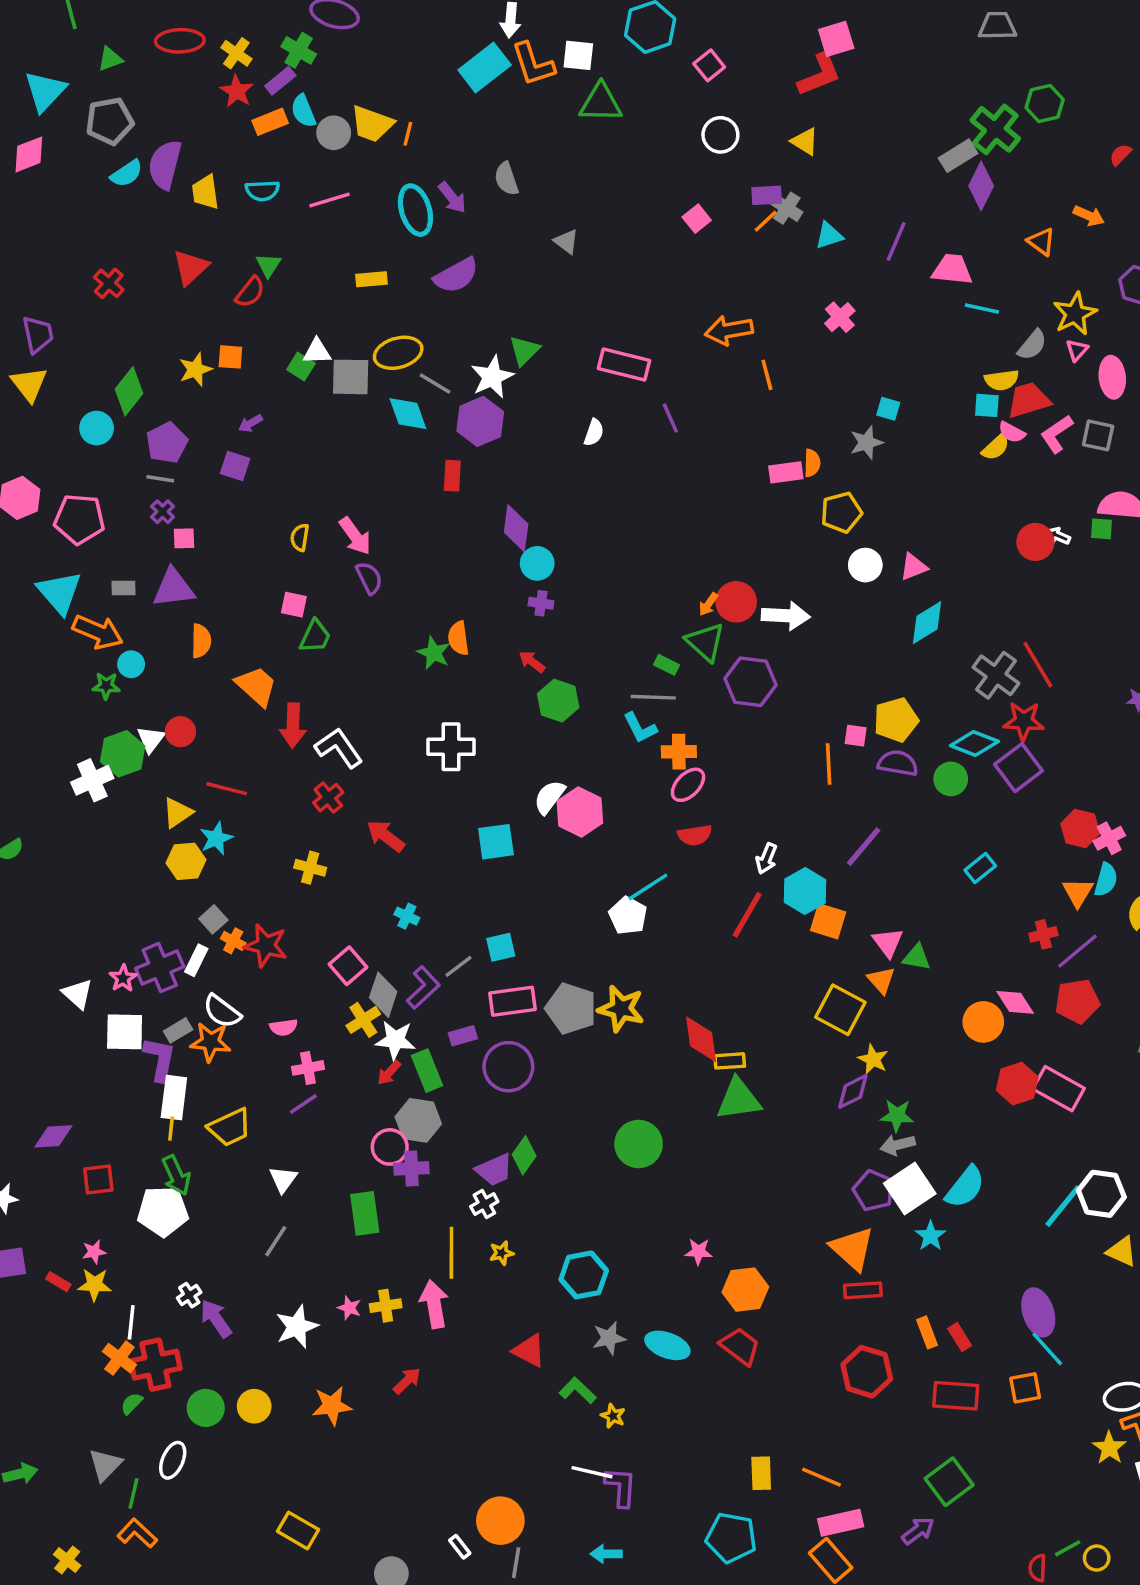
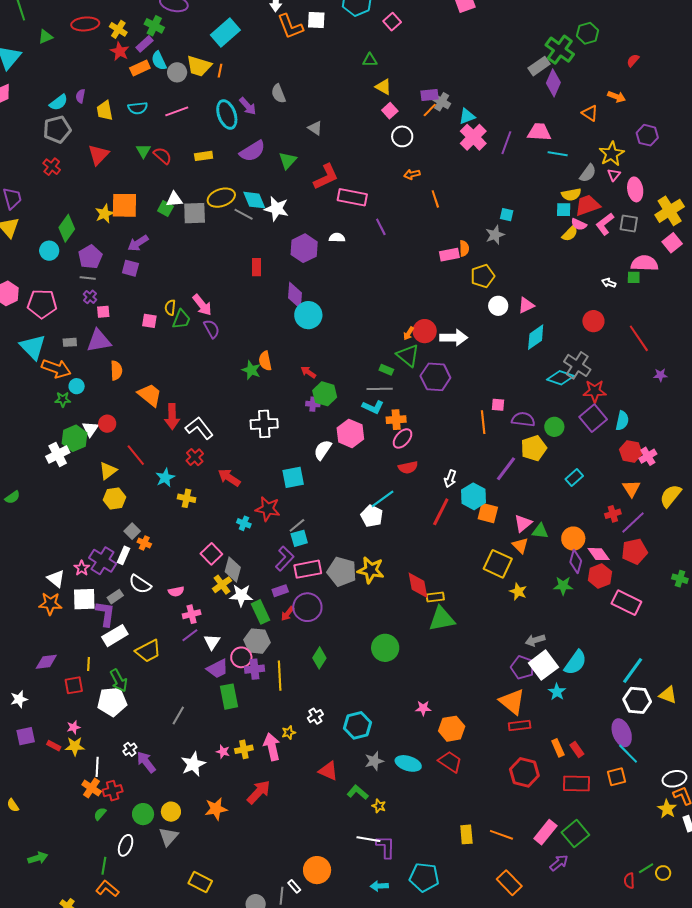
cyan rectangle: (485, 68) -> (225, 33), moved
red L-shape: (819, 75) -> (326, 177), moved
green triangle: (601, 103) -> (370, 60), moved, size x0.6
gray pentagon: (110, 121) -> (57, 129), moved
white circle: (720, 135) -> (402, 136), moved
yellow triangle: (805, 141) -> (383, 87), moved
purple semicircle: (165, 165) -> (80, 96), size x0.5
purple line: (896, 241) -> (506, 143), moved
red semicircle: (250, 292) -> (163, 156), moved, turned -84
pink cross: (840, 317) -> (473, 137), moved, size x1.5
orange arrow: (729, 330) -> (412, 174), size x0.6
green triangle: (524, 350) -> (288, 160), moved
orange square: (230, 357) -> (124, 205), size x1.8
white star: (492, 377) -> (276, 209), turned -30
cyan diamond: (408, 414) -> (254, 200), moved
purple hexagon: (480, 421) -> (304, 248), moved
purple arrow: (250, 423) -> (138, 243), size x1.5
white semicircle: (594, 432) -> (337, 238), turned -105
red circle: (1035, 542) -> (593, 321), moved
cyan circle: (537, 563) -> (308, 315), size x1.4
purple cross: (541, 603) -> (313, 404), moved
pink square: (294, 605) -> (149, 321), moved
green trapezoid: (315, 636) -> (181, 319), moved
red line: (1038, 665) -> (639, 338), moved
yellow pentagon: (896, 720) -> (534, 448), moved
cyan L-shape: (640, 728) -> (373, 407), turned -35
cyan diamond: (974, 744) -> (560, 378), moved
red line: (227, 789) -> (136, 455), turned 40
pink hexagon: (580, 812) -> (350, 433), moved
cyan star: (216, 838) -> (165, 478), moved
cyan semicircle: (1106, 880) -> (622, 421), moved
pink triangle: (888, 942) -> (523, 523), turned 30
red star: (266, 946) -> (268, 509), moved
gray line: (459, 966) -> (297, 525), moved
purple cross: (160, 968) -> (103, 561), turned -32
purple L-shape: (423, 988) -> (285, 559), moved
orange circle: (983, 1022) -> (573, 539), moved
orange star: (210, 1042) -> (50, 604), moved
red arrow: (389, 1073) -> (288, 614), moved
red hexagon: (1017, 1084) -> (600, 576), moved
purple diamond: (853, 1091) -> (576, 561), moved, turned -45
white rectangle: (174, 1098) -> (115, 636), turned 55
green star: (897, 1115) -> (563, 586), moved
yellow line: (171, 1129) -> (88, 664), moved
purple trapezoid: (494, 1170) -> (217, 669), moved
white triangle: (283, 1179) -> (212, 642), moved
white hexagon: (1101, 1194) -> (637, 700), moved
white cross: (484, 1204) -> (315, 716), moved
yellow line: (451, 1253) -> (280, 676), moved
yellow star: (502, 1253) -> (289, 733), moved
red cross: (155, 1365) -> (113, 791), size x0.7
red arrow: (407, 1381) -> (259, 792), size x1.5
gray triangle: (105, 1465) -> (168, 837), moved
pink rectangle: (841, 1523) -> (545, 832), moved, turned -35
cyan pentagon: (731, 1538) -> (424, 877), moved
gray line: (516, 1563) -> (281, 896), moved

